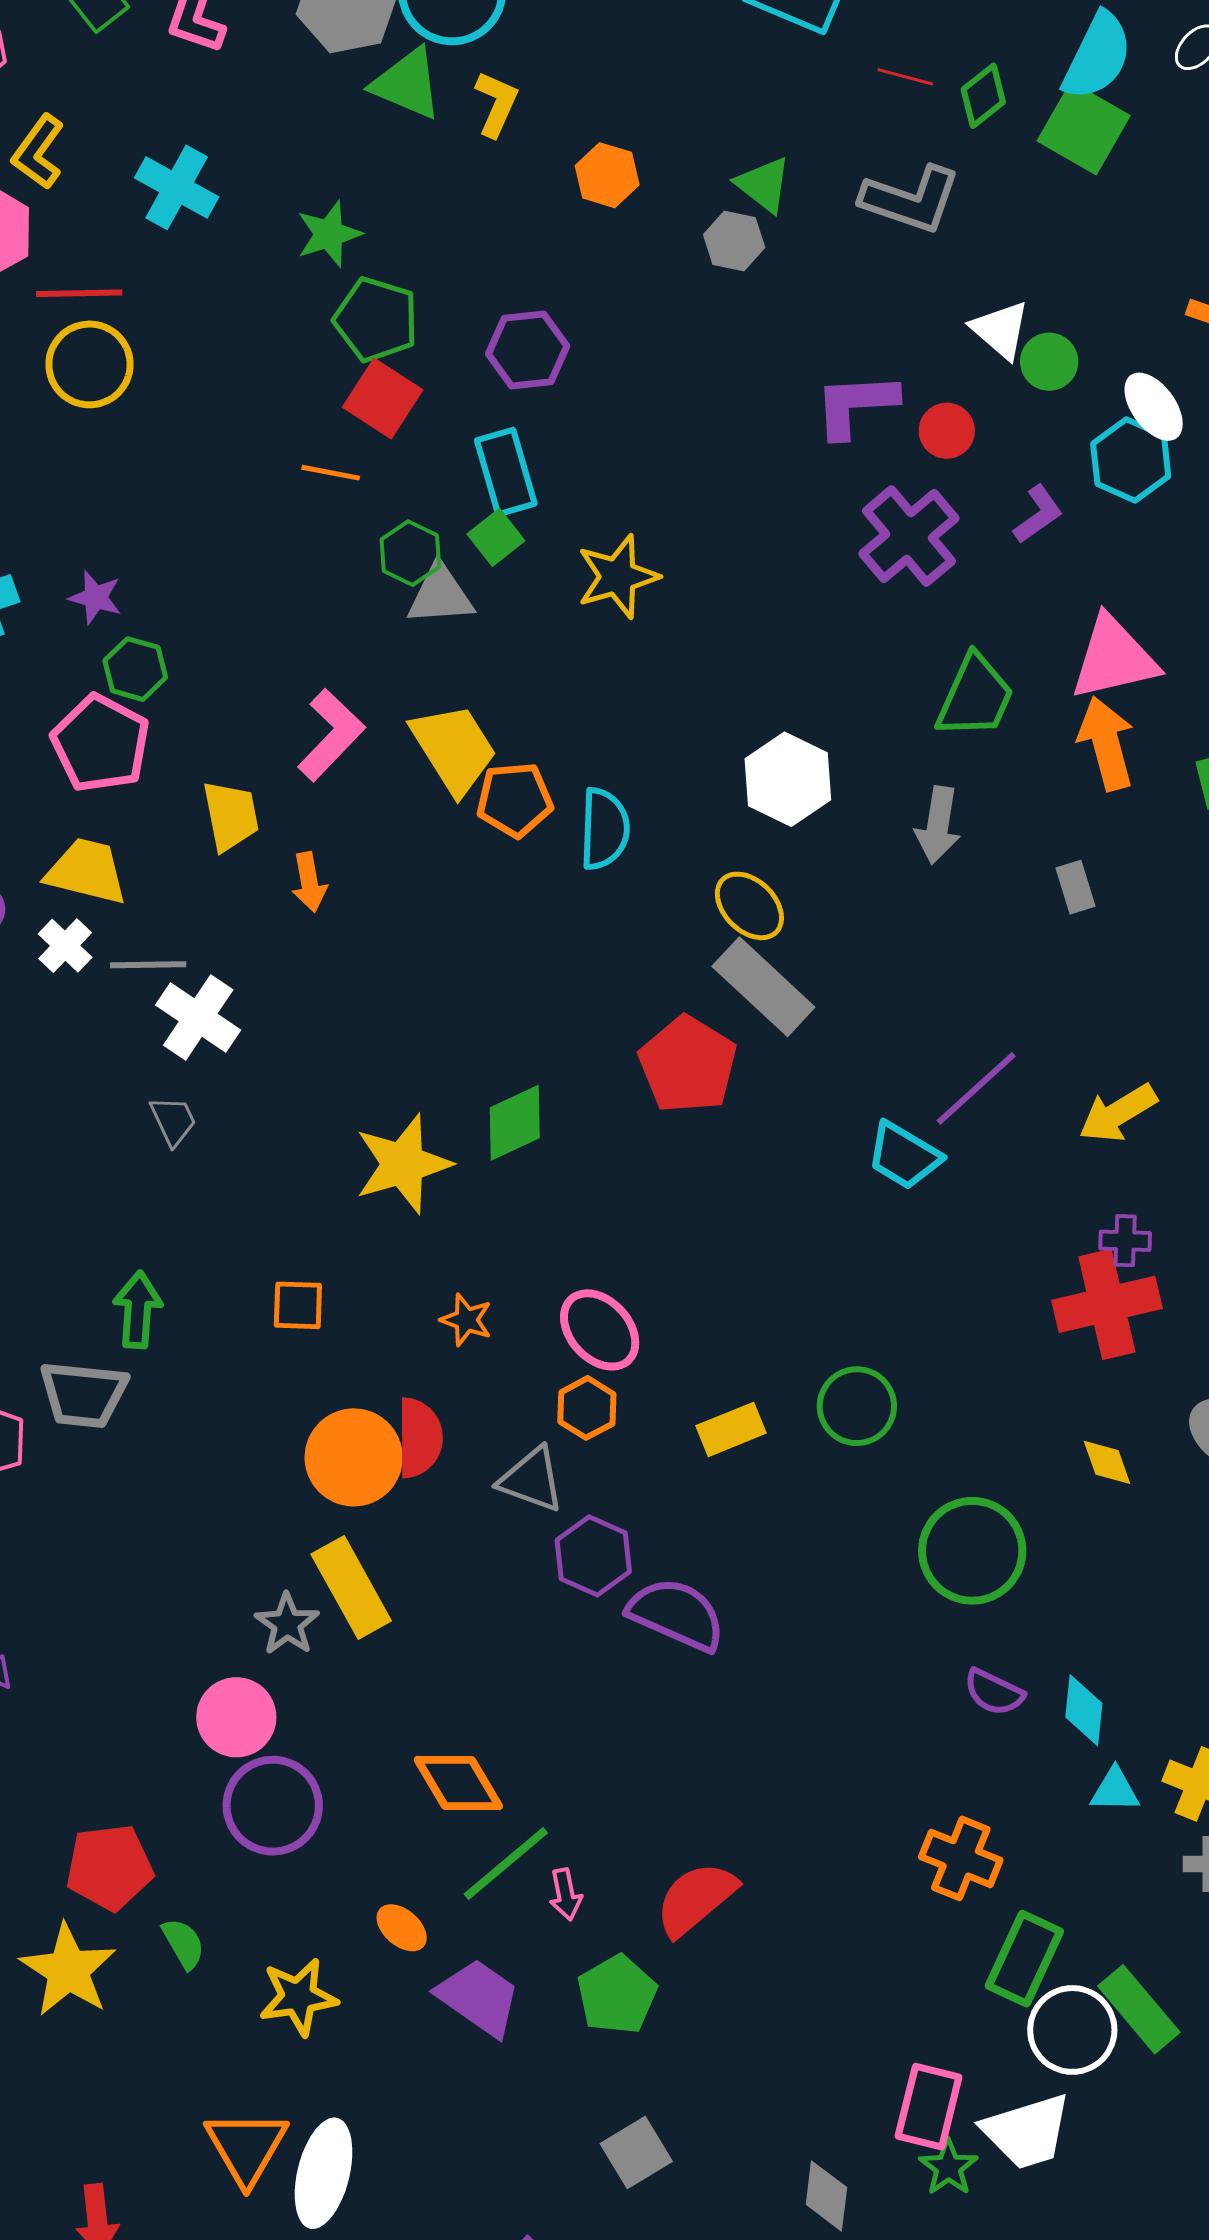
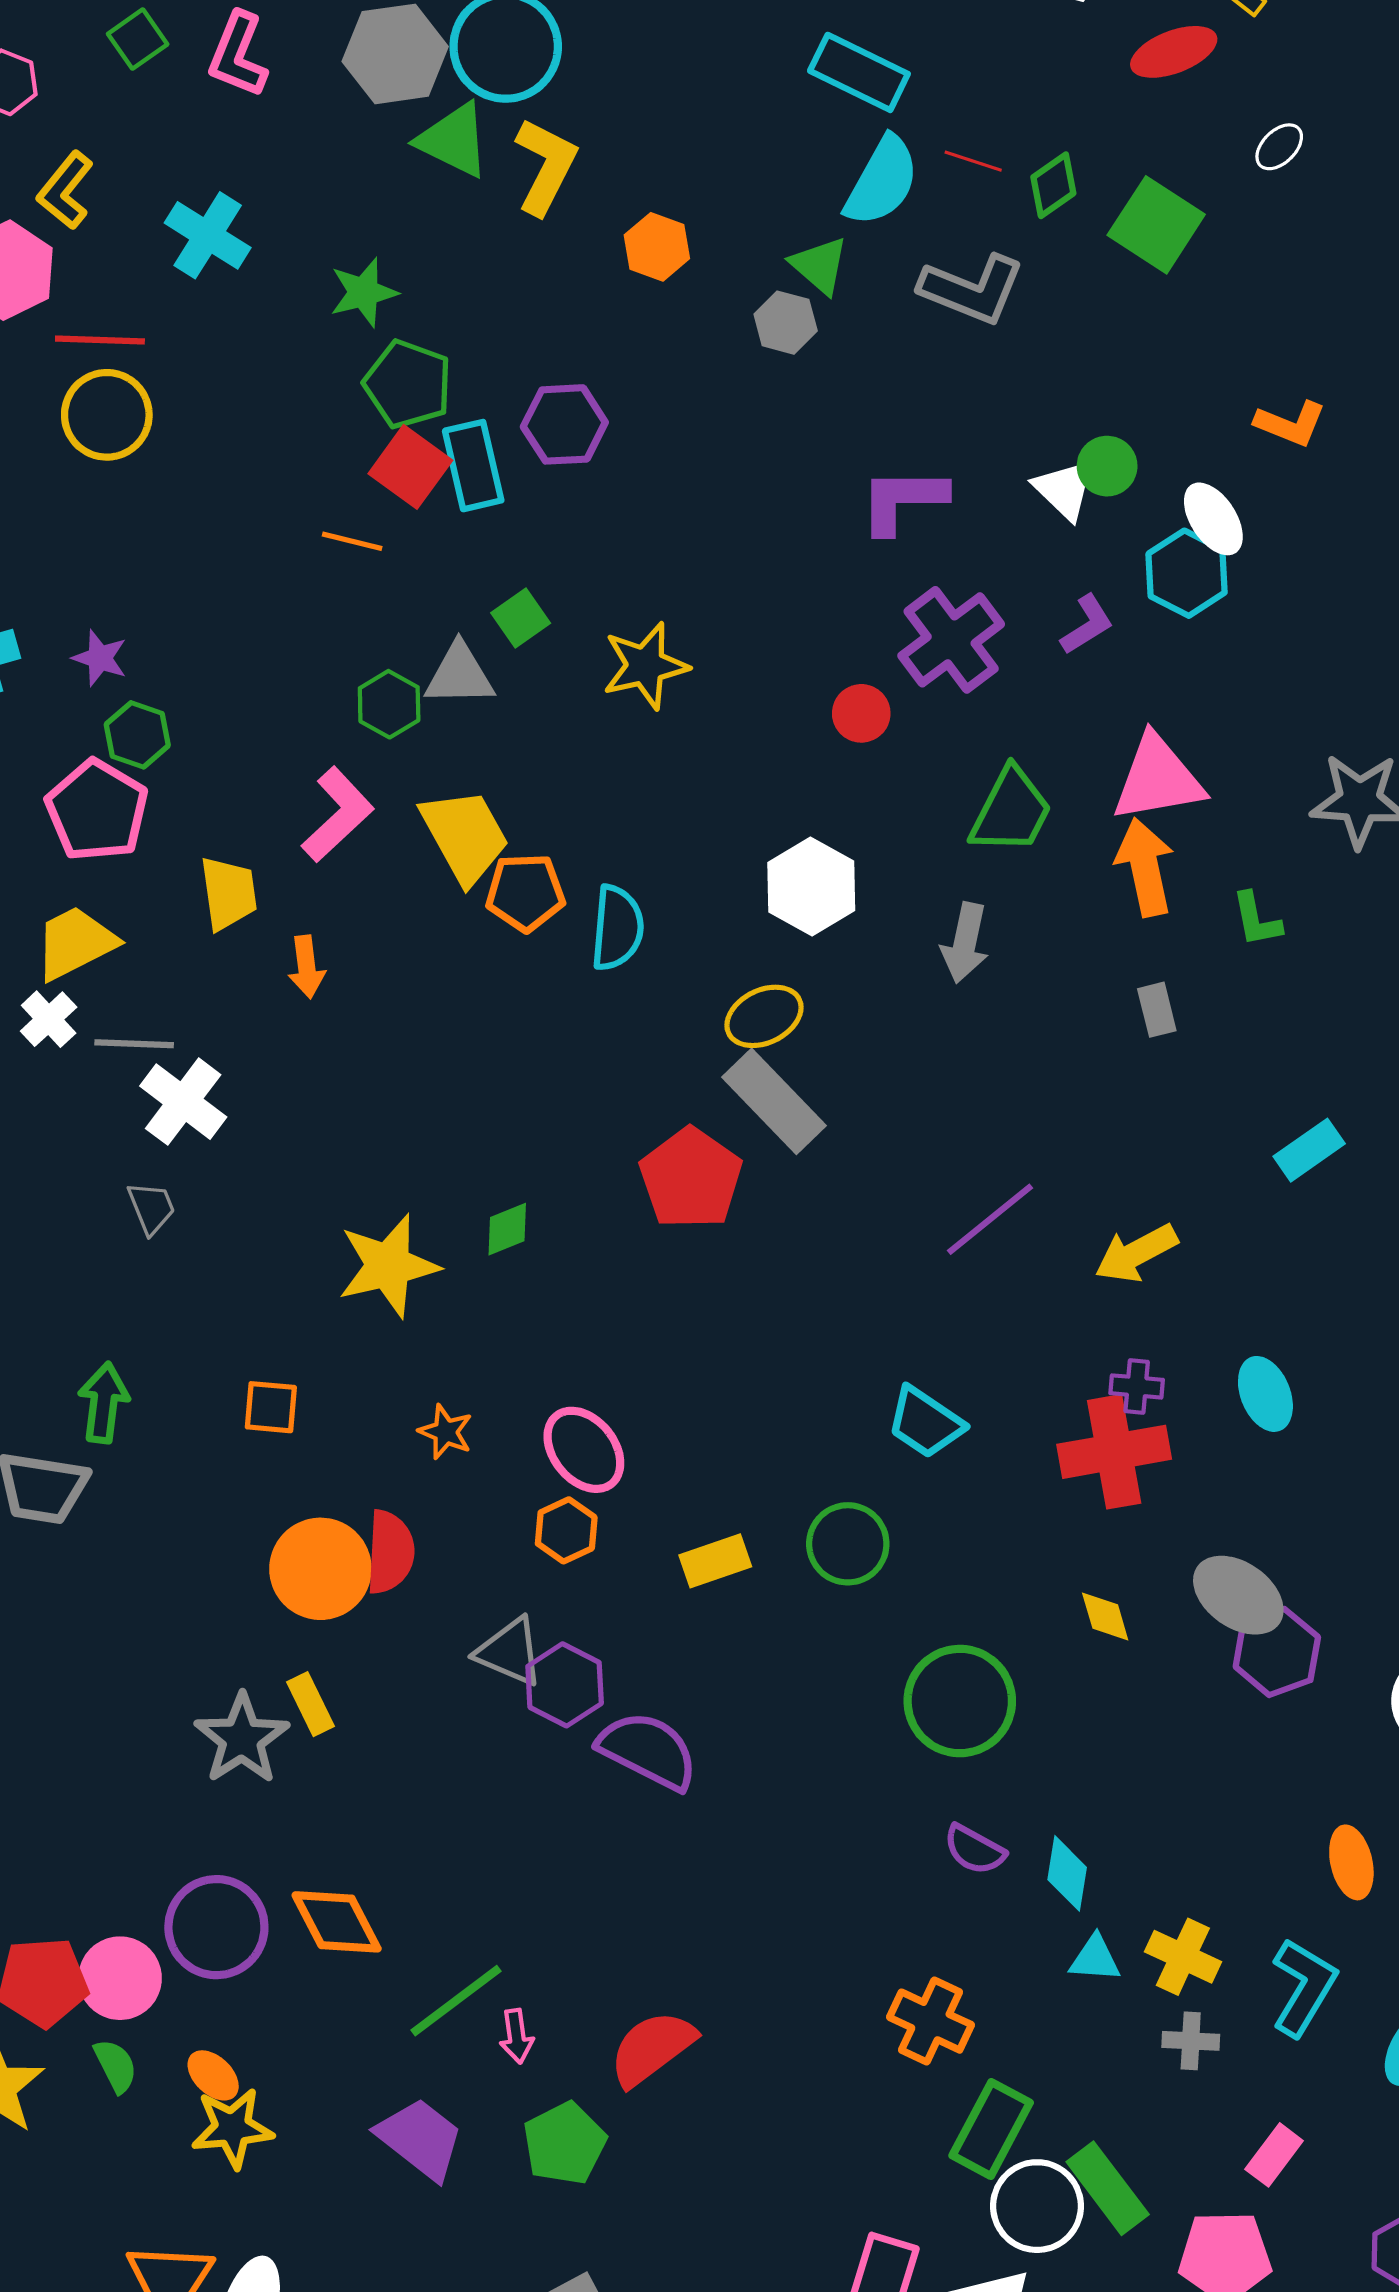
cyan semicircle: (1097, 56) -> (882, 181), moved
yellow L-shape: (496, 104) -> (546, 166), size x1.4
white triangle: (1001, 330) -> (1064, 489), moved
red circle: (947, 431) -> (861, 713), moved
cyan rectangle: (506, 472) -> (473, 466), moved
green hexagon: (410, 553) -> (389, 704), moved
yellow trapezoid: (87, 871) -> (75, 943), turned -44
gray rectangle: (1076, 887) -> (1157, 1010), moved
yellow ellipse: (749, 906) -> (764, 1016), turned -74
green diamond: (515, 1123) -> (507, 1229), size x0.7
cyan trapezoid: (904, 1156) -> (925, 1422), moved
gray triangle: (531, 1480) -> (510, 1652), moved
yellow rectangle: (351, 1587) -> (311, 1704), size x0.6
gray star: (287, 1624) -> (242, 1739), size x1.4
pink circle: (236, 1717) -> (120, 1978), moved
orange diamond: (458, 1783) -> (337, 1922), moved
orange ellipse: (402, 1928) -> (213, 2075), moved

